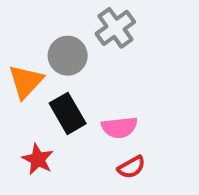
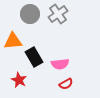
gray circle: (68, 56) -> (30, 14), moved
orange triangle: (26, 82) -> (13, 41), turned 42

